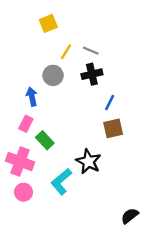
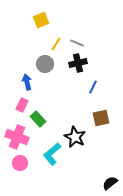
brown square: (113, 128) -> (101, 118), moved

